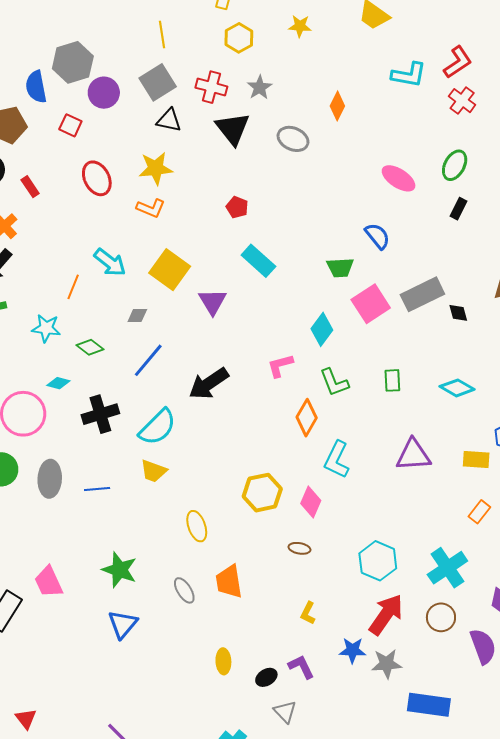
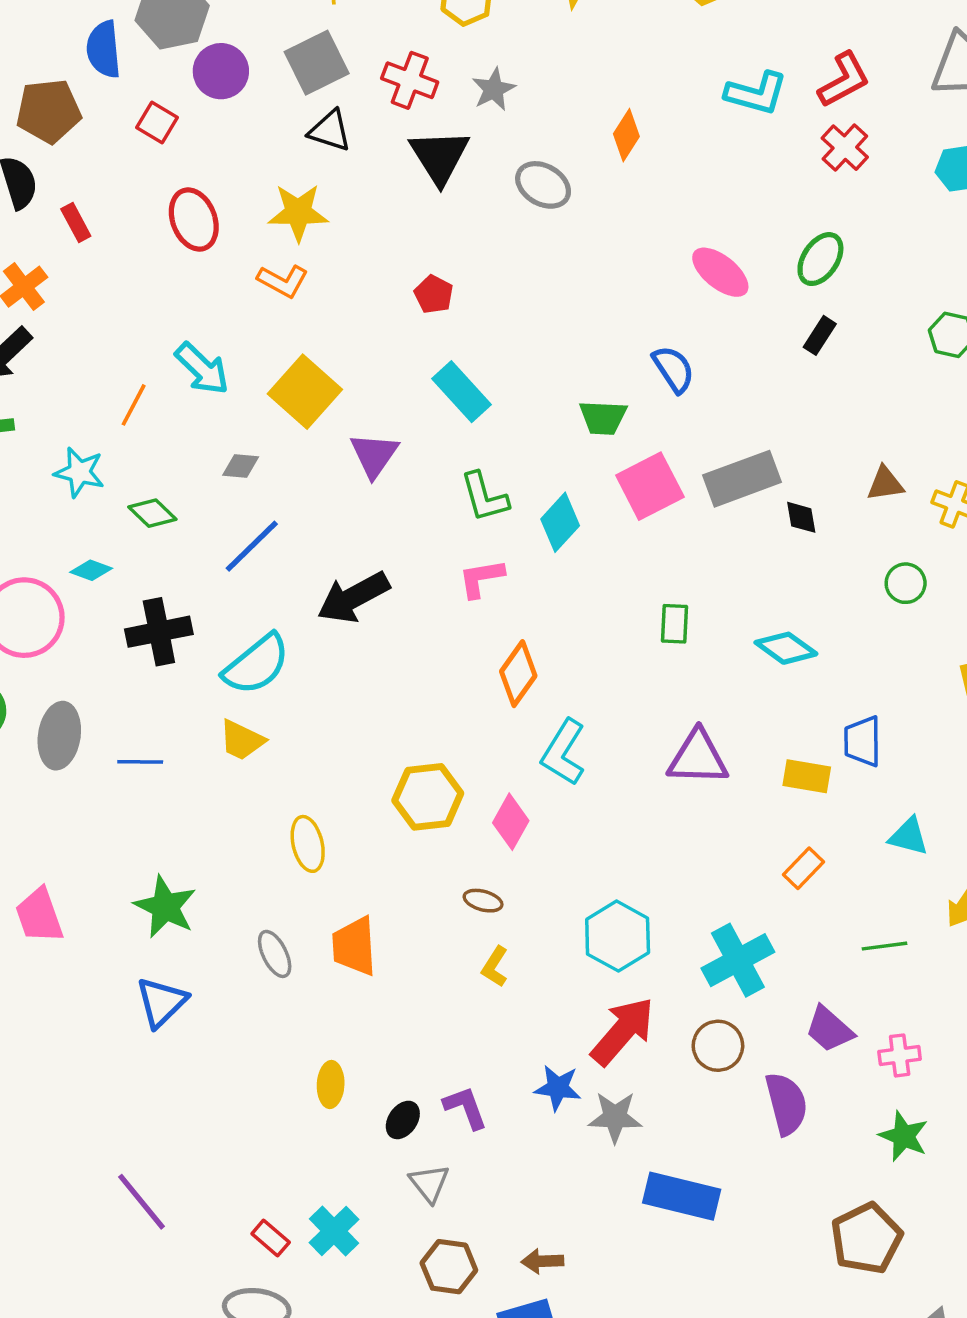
green L-shape: (334, 382) -> (484, 497), moved
yellow L-shape: (308, 613) -> (495, 967), moved
black ellipse: (266, 677) -> (403, 1120), turned -30

